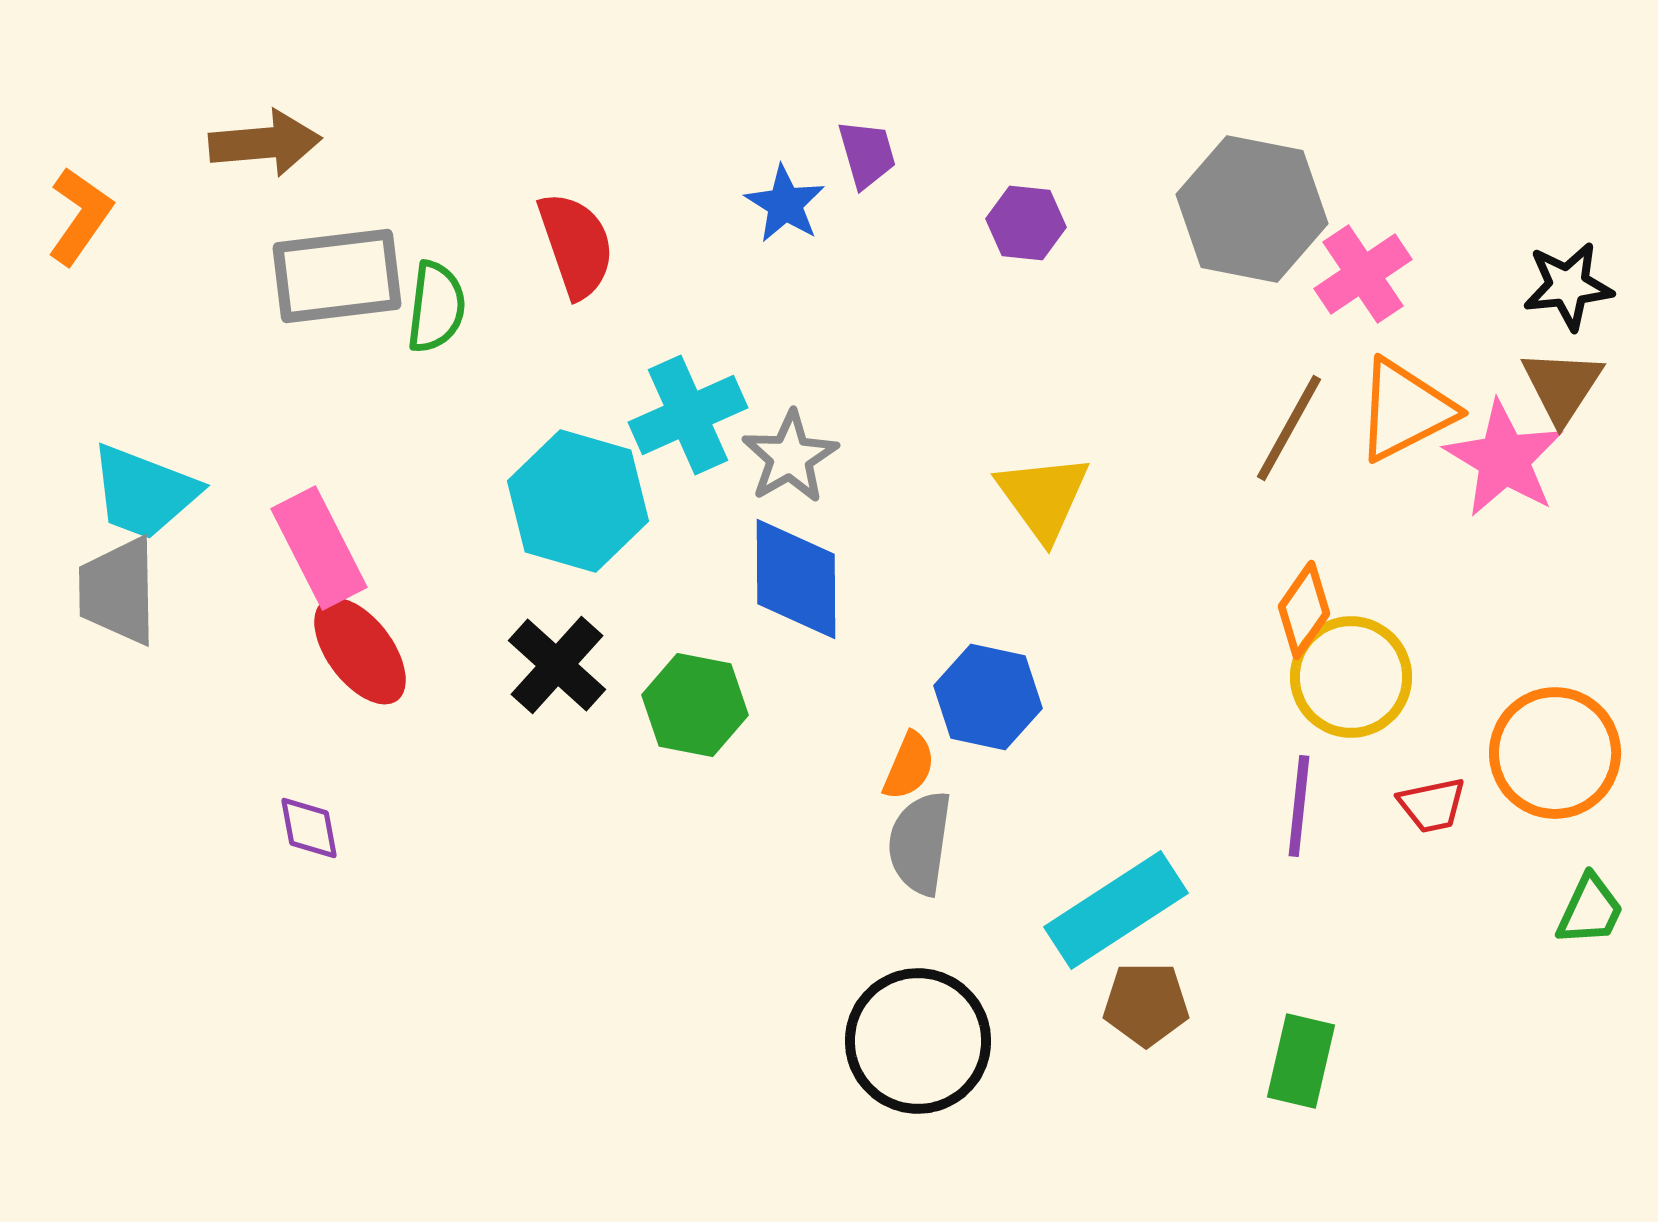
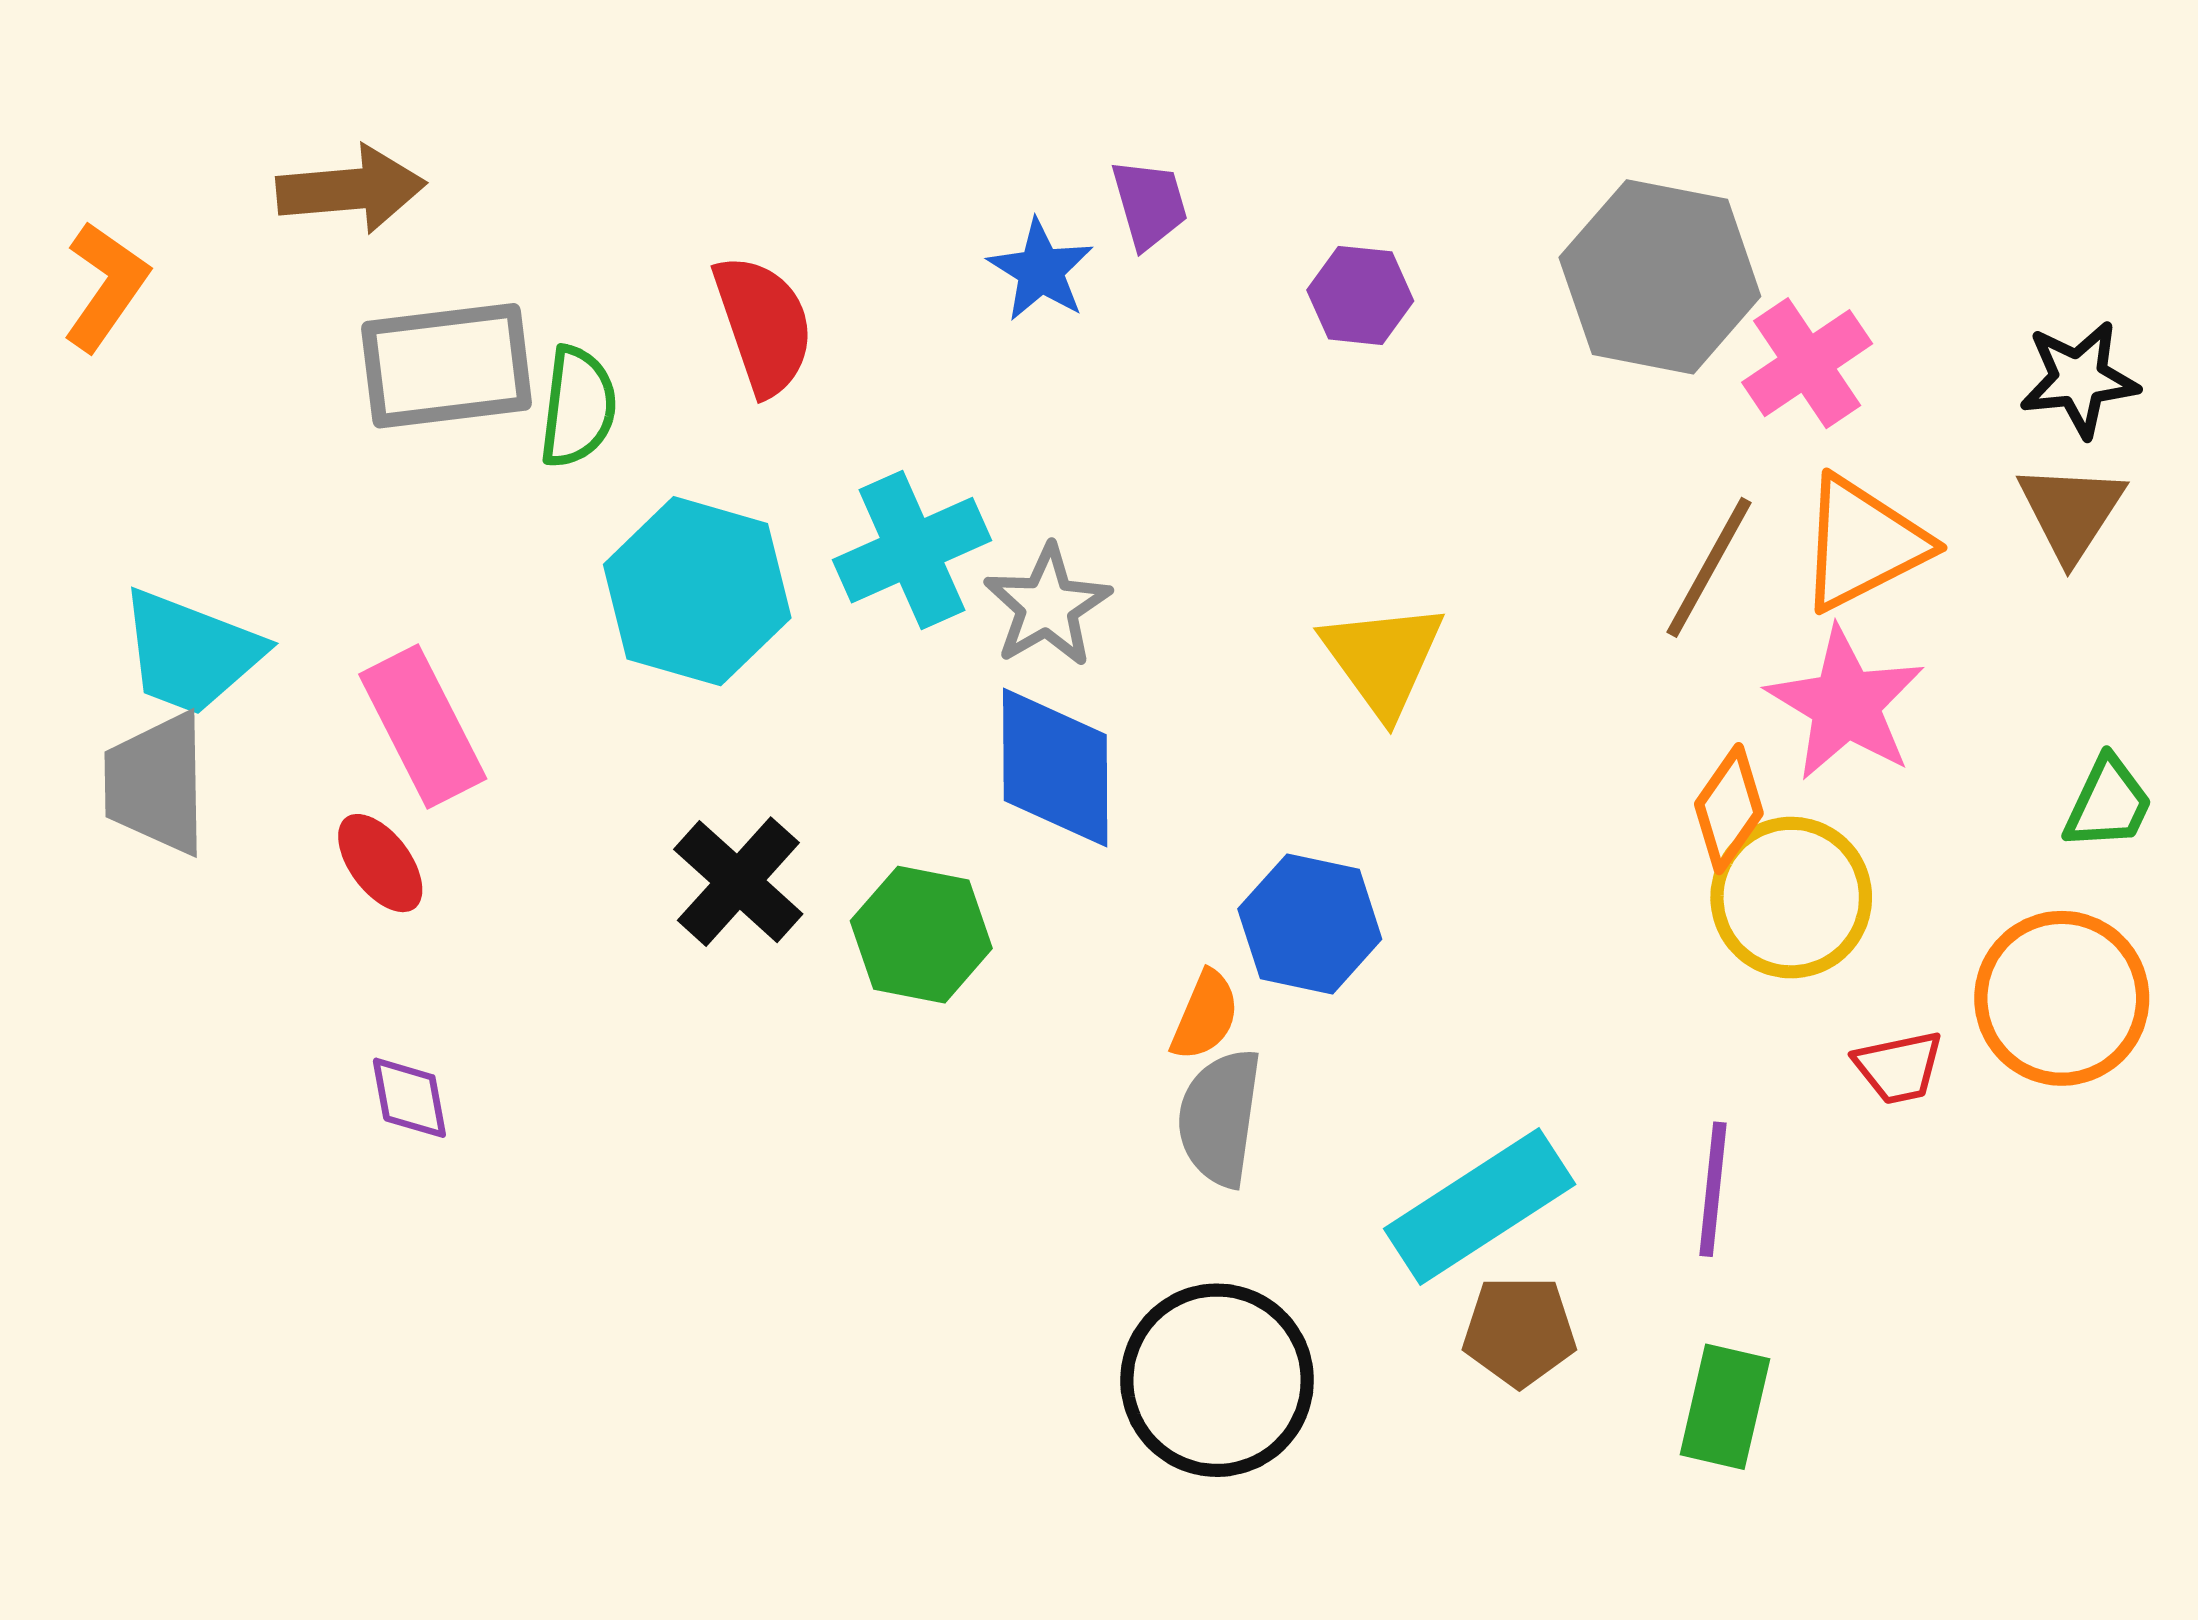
pink star: (1504, 459) -> (1846, 704), moved
cyan hexagon: (578, 501) -> (697, 591), moved
red ellipse: (360, 651) -> (380, 863), moved, size x0.7
purple line: (1299, 806) -> (1713, 1189), moved
green trapezoid: (1590, 910) -> (2108, 803), moved

